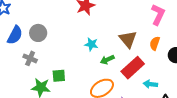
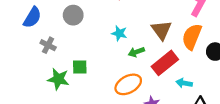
gray circle: (38, 33) -> (73, 15), moved
orange semicircle: (155, 43) -> (192, 37), size x1.6

